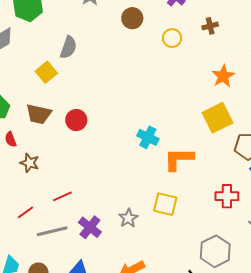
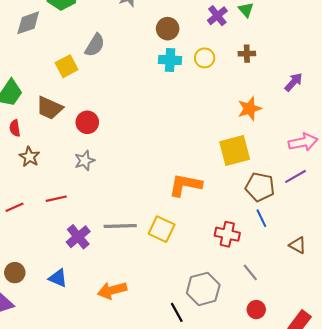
cyan cross: (148, 137) -> (170, 60), moved, turned -35
gray star: (128, 218) -> (85, 160), moved
gray line: (52, 231) -> (120, 226), moved

